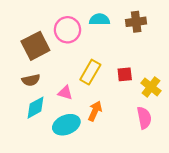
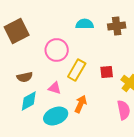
pink circle: (67, 30) -> (57, 50), moved
brown square: (35, 46) -> (17, 31), moved

